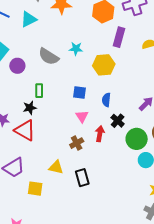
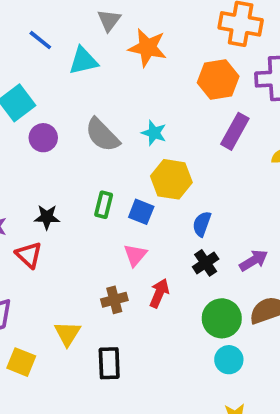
yellow hexagon: (104, 65) -> (171, 179), moved
green rectangle: (39, 91) -> (104, 205), moved
blue semicircle: (106, 100) -> (202, 224), moved
black cross: (118, 121) -> (206, 263), moved
red triangle: (25, 130) -> (29, 255), size x0.7
yellow triangle: (56, 167) -> (67, 334), turned 35

